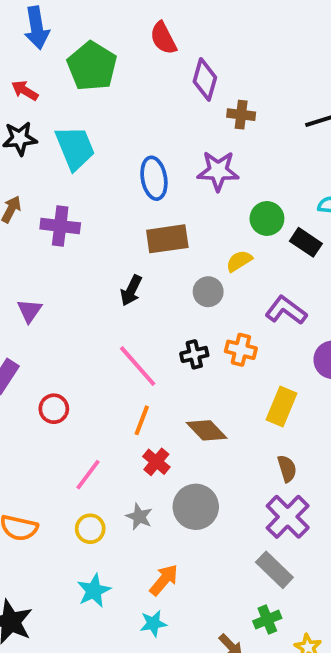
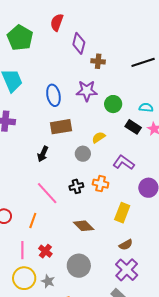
red semicircle: (163, 38) -> (57, 22), turned 48
green circle: (267, 218) -> (113, 104), moved
orange line: (142, 420) -> (33, 221), moved
red cross: (156, 462) -> (45, 251), moved
brown semicircle: (287, 469) -> (126, 245), turned 80
pink line: (88, 475) -> (22, 250), turned -36
gray star: (139, 517) -> (48, 281), moved
yellow circle: (90, 529) -> (24, 278), size x1.5

